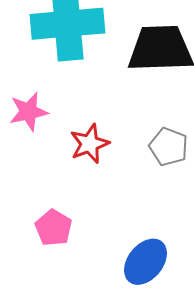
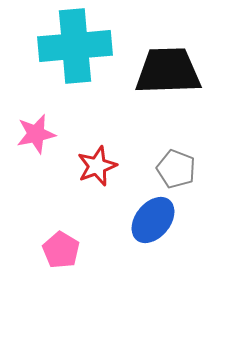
blue ellipse: (146, 262) -> (153, 220), moved

